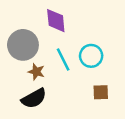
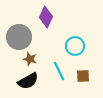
purple diamond: (56, 21) -> (46, 17), turned 30
cyan line: (63, 60) -> (59, 71), moved

